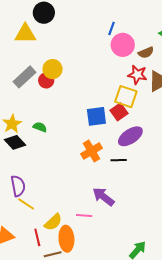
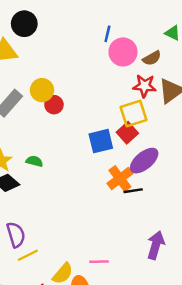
red circle: (46, 80) -> (54, 105), moved
yellow square: (126, 97) -> (134, 114), turned -30
orange cross: (91, 151) -> (120, 179), moved
purple arrow: (103, 197) -> (156, 245), moved, turned 75
yellow line: (26, 204) -> (28, 255), turned -54

